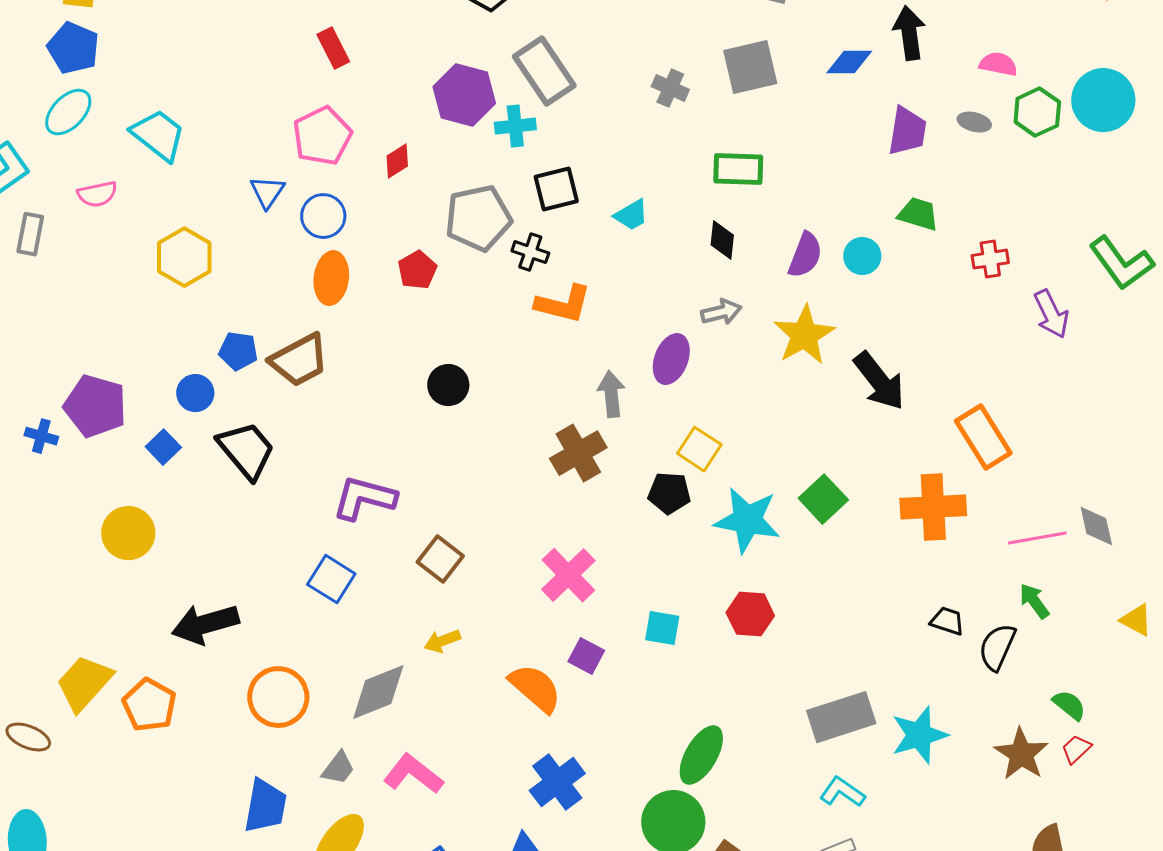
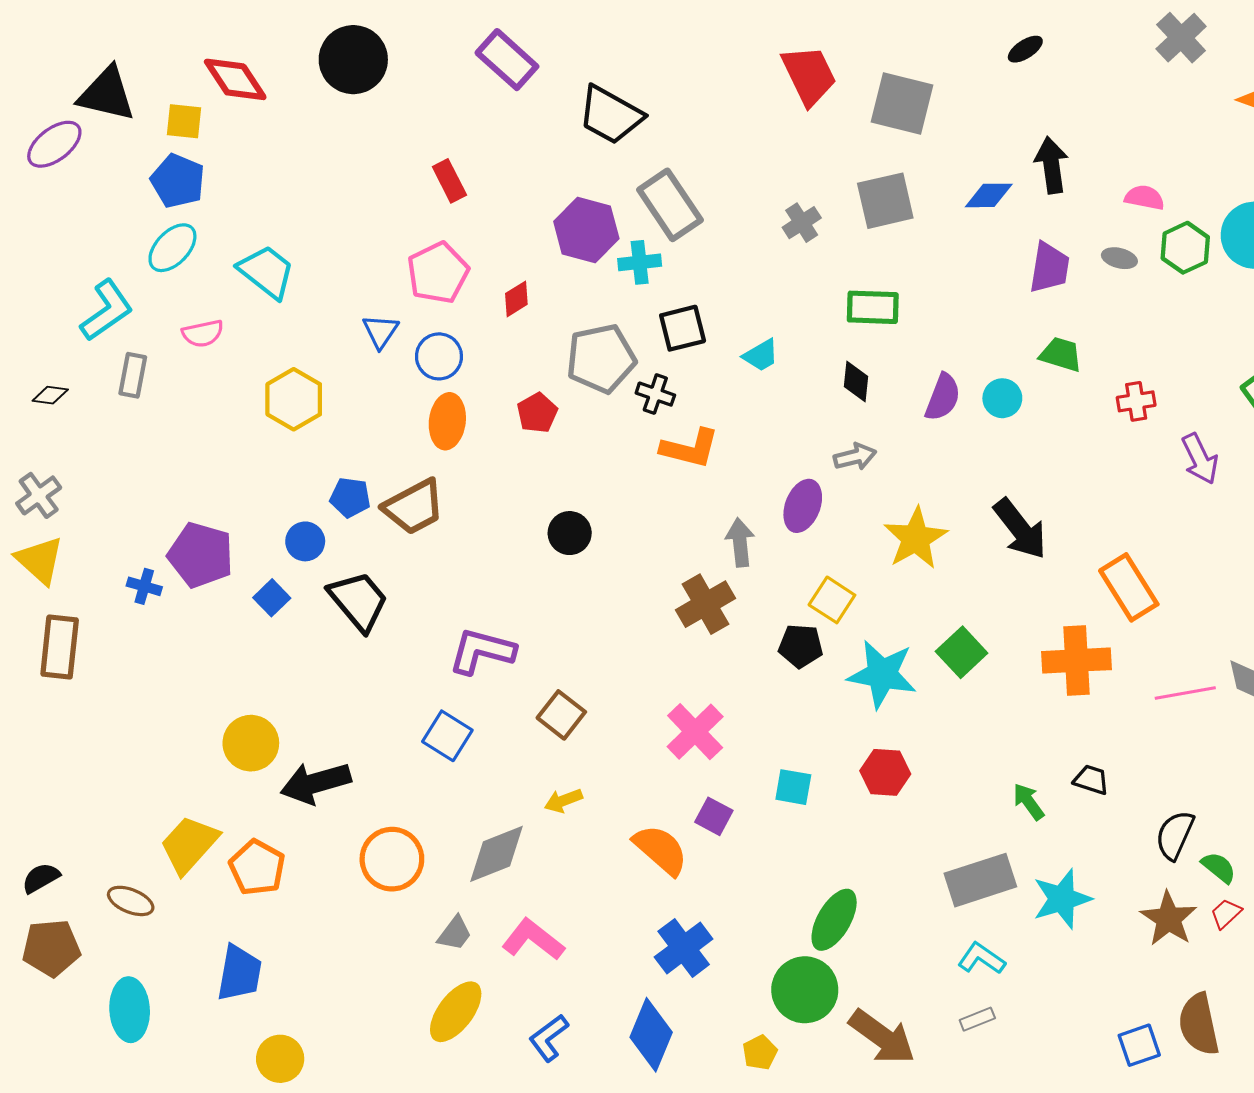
gray cross: (670, 88) -> (802, 223), turned 33
yellow star: (804, 335) -> (916, 538), moved
yellow circle: (128, 533) -> (251, 743), moved
green arrow: (1034, 601) -> (1028, 802), moved
black semicircle: (997, 647) -> (1175, 835), moved
blue trapezoid: (265, 806) -> (239, 973), moved

